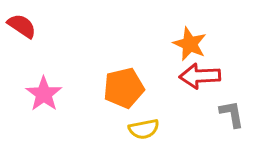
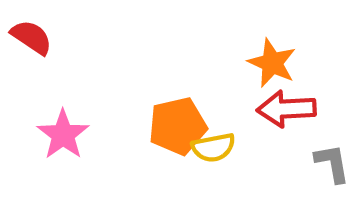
yellow semicircle: (144, 129) -> (213, 148), moved

